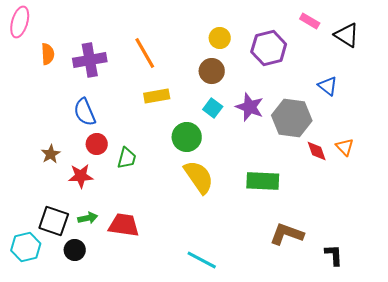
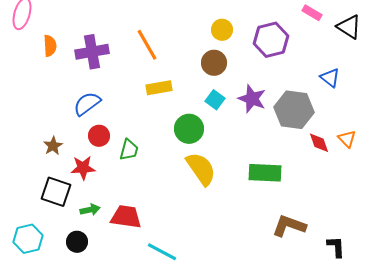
blue semicircle: (85, 112) -> (87, 104), turned 76
black square: (54, 221) -> (56, 192), moved
cyan line: (202, 260) -> (162, 252), moved

